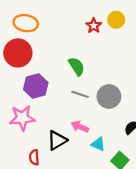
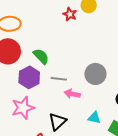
green semicircle: (77, 66) -> (41, 56), moved
gray line: (80, 94) -> (59, 79), moved
pink arrow: (80, 127) -> (72, 94), moved

